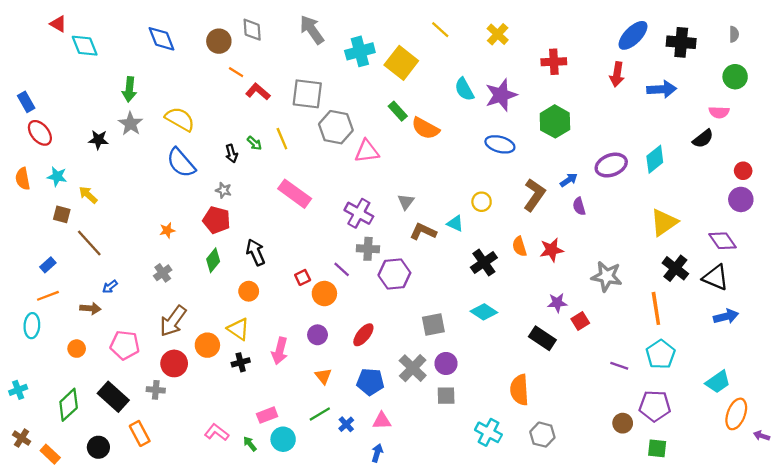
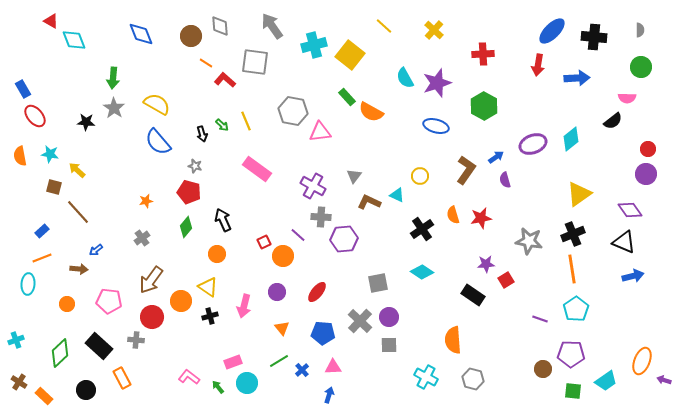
gray square: (307, 94) -> (255, 62), moved
black cross: (675, 268) -> (573, 234), moved, turned 30
cyan trapezoid: (718, 382) -> (606, 381), moved

